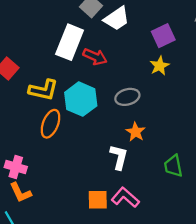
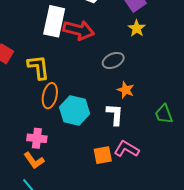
red arrow: (95, 57) -> (79, 30), size x1.4
yellow L-shape: (43, 90) -> (38, 67), turned -100
cyan hexagon: (81, 99) -> (75, 110), moved
pink cross: (16, 167) -> (37, 138), moved

